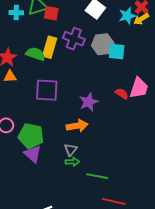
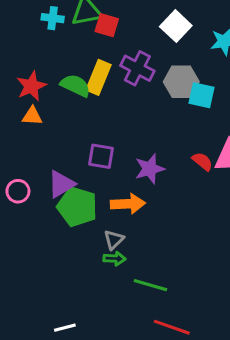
purple square: (47, 90) -> (101, 156), moved, size x0.7
green pentagon: (31, 136) -> (77, 207), moved
purple triangle: (33, 154) -> (61, 184), moved, turned 42

